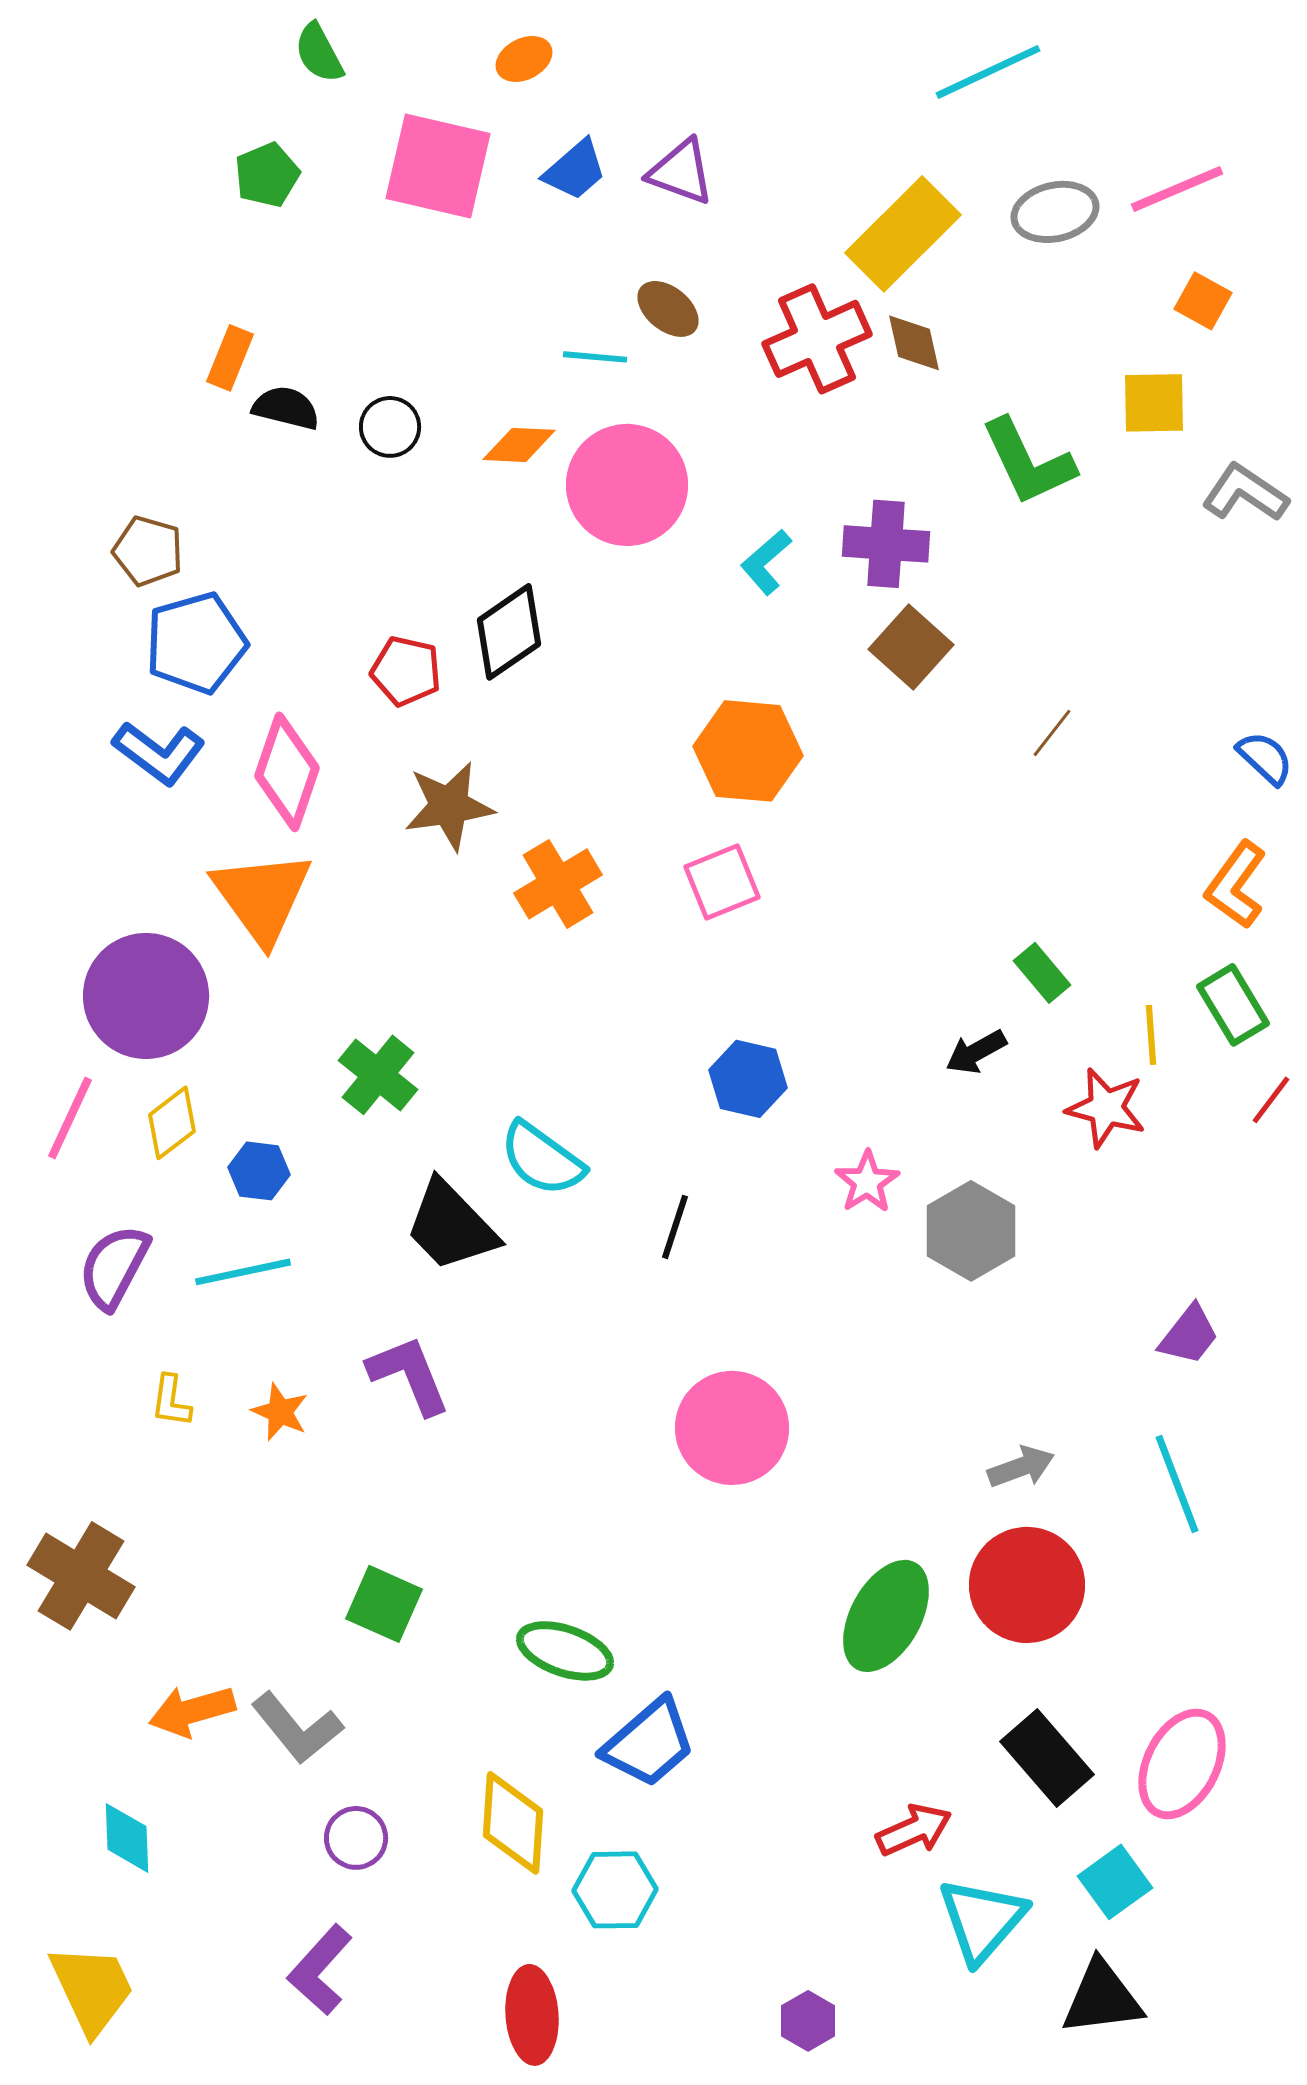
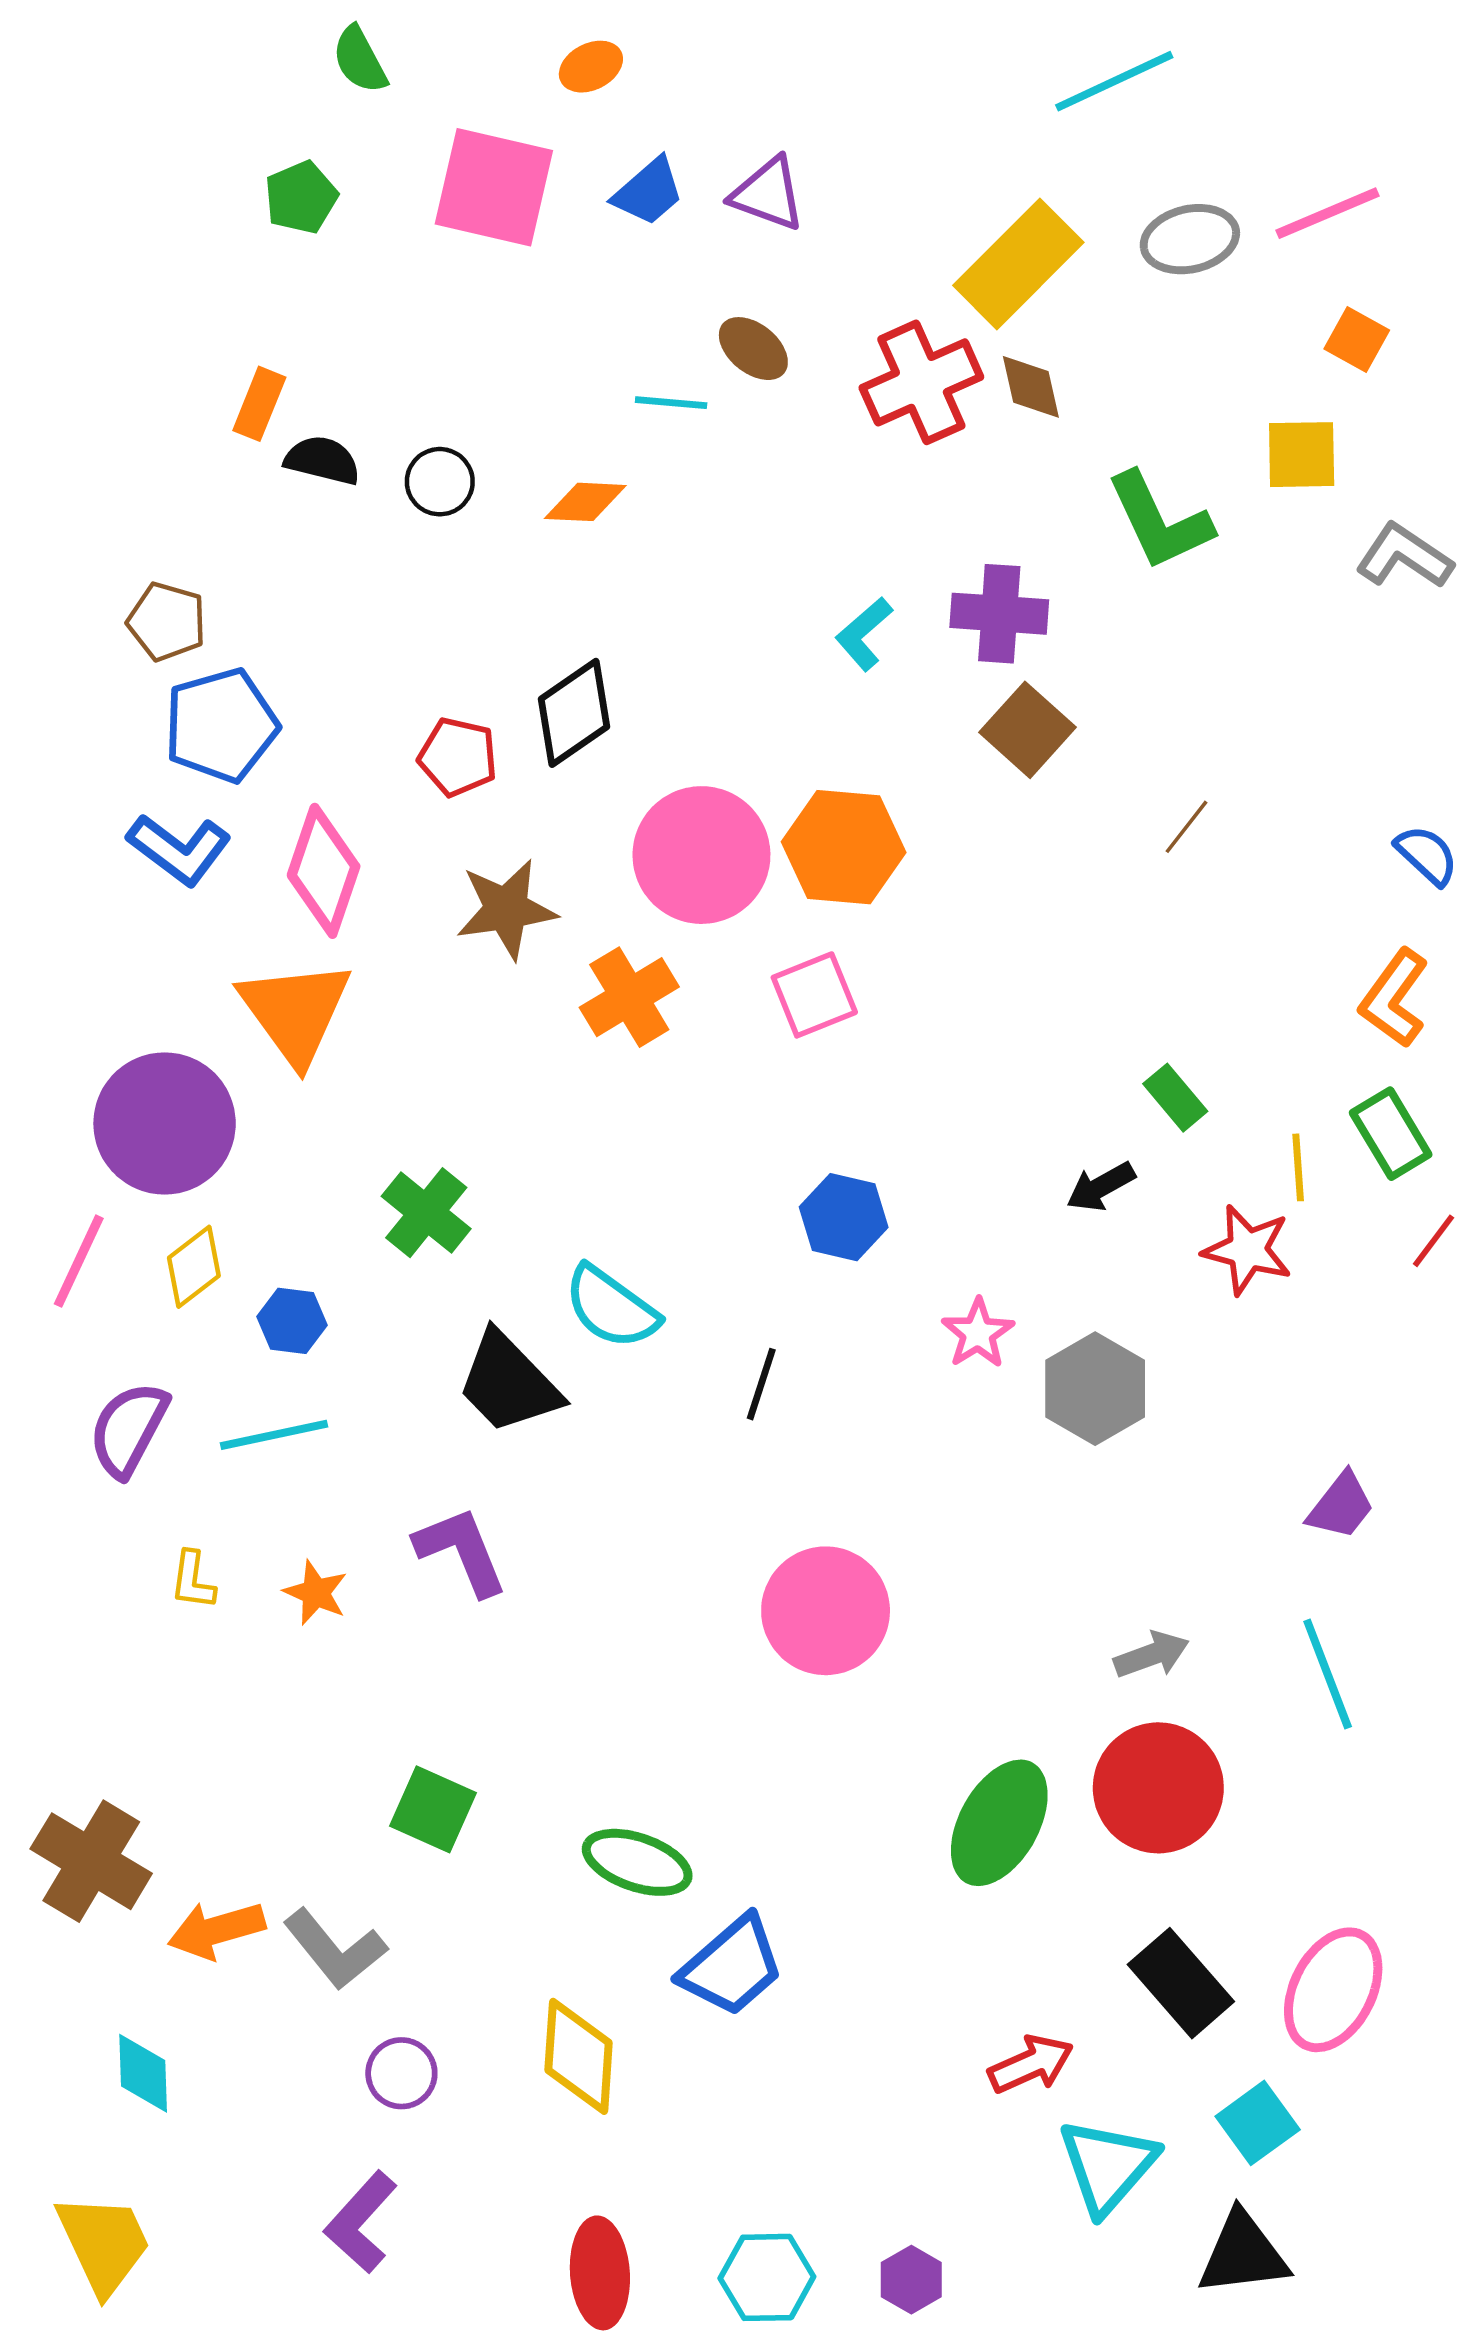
pink circle: (627, 485) -> (701, 855), moved
brown cross: (81, 1576) -> (91, 1861), moved
cyan hexagon: (615, 1890) -> (767, 2277), moved

